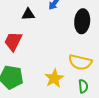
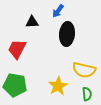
black ellipse: (82, 21) -> (67, 34), moved

